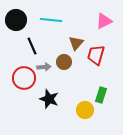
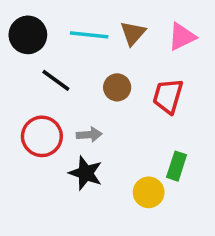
brown triangle: (76, 43) -> (133, 33), moved
black line: (32, 46) -> (56, 80), turned -30
brown circle: (64, 62) -> (117, 87), moved
gray arrow: (44, 67) -> (89, 135), moved

